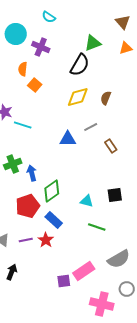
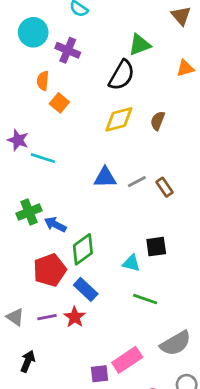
orange triangle: (126, 48) -> (185, 68), moved
gray line: (91, 127) -> (137, 182), moved
blue arrow: (32, 173) -> (55, 224), turned -49
black square: (115, 195) -> (156, 247), moved

